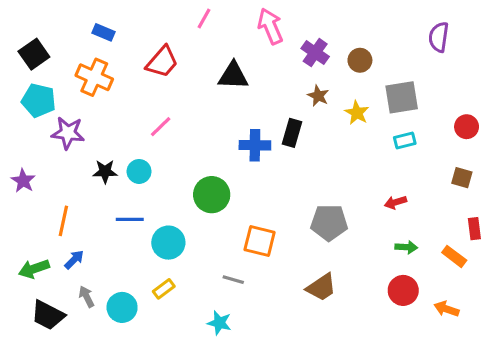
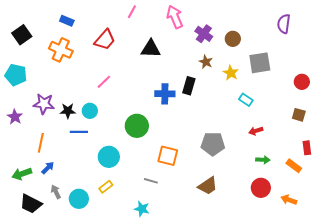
cyan pentagon: (39, 100) -> (16, 75), moved
purple star: (68, 133) -> (44, 104), moved
cyan rectangle: (405, 141) -> (246, 100), moved, turned 48
blue line: (130, 219) -> (79, 132), moved

